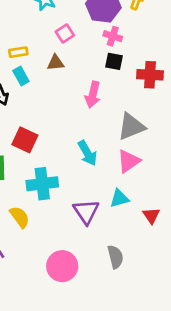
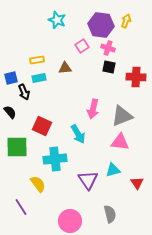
pink square: (65, 33) -> (82, 46), moved
cyan rectangle: (21, 76) -> (39, 78), turned -72
pink arrow: (93, 95) -> (93, 109), moved
cyan arrow: (87, 153) -> (78, 134), moved
pink triangle: (129, 161) -> (120, 142), turned 42

